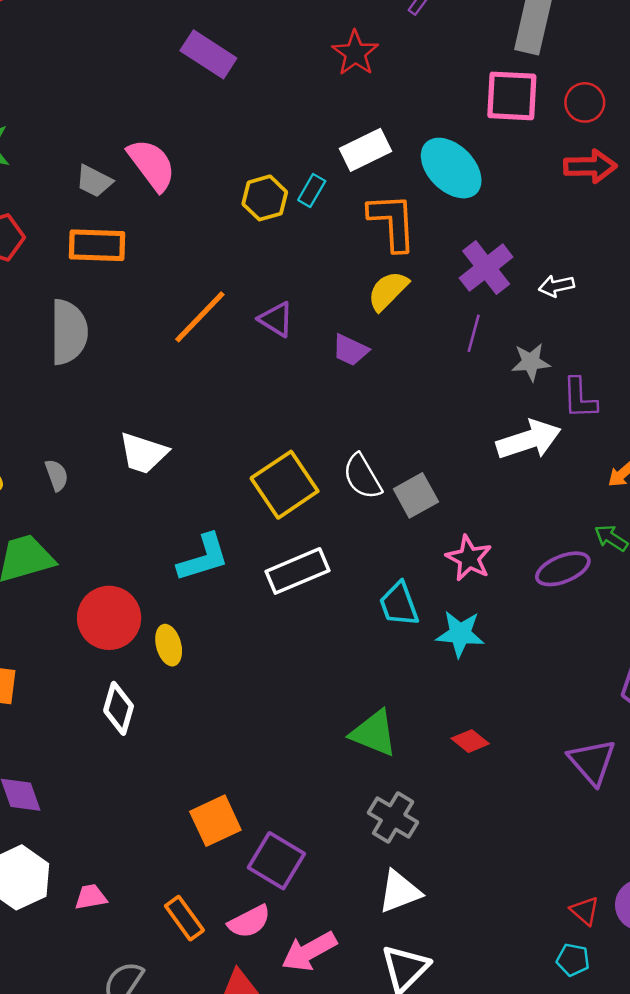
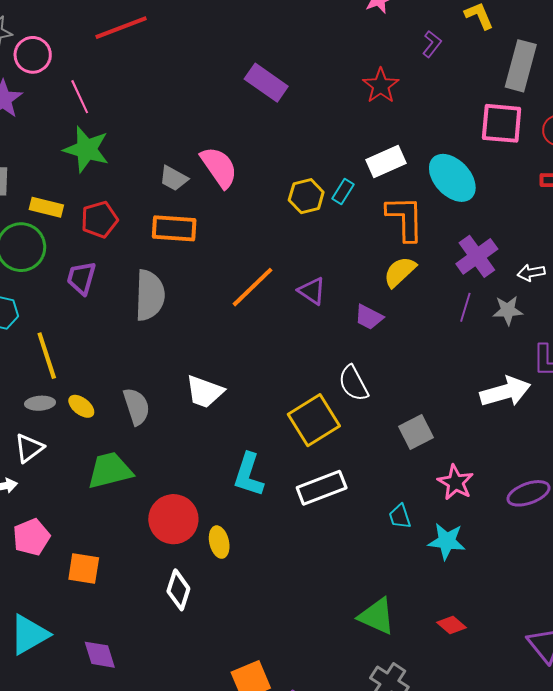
gray star: (531, 362) -> (508, 310), moved
gray semicircle: (57, 475) -> (136, 406), size x1.5
white semicircle: (362, 476) -> (353, 383), moved
cyan L-shape: (203, 558) -> (249, 475), turned 123
cyan trapezoid: (399, 604) -> (400, 516), size x0.7

